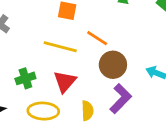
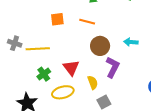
orange line: (97, 38) -> (87, 22), moved
yellow line: (60, 47) -> (38, 49), moved

